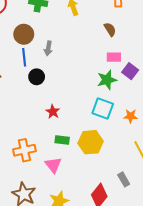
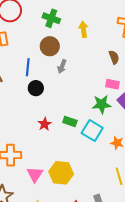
brown circle: (24, 34) -> (50, 46), moved
gray arrow: (48, 48) -> (62, 66), moved
green rectangle: (62, 140) -> (70, 121), moved
yellow hexagon: (91, 142) -> (61, 173), moved

